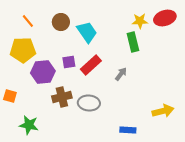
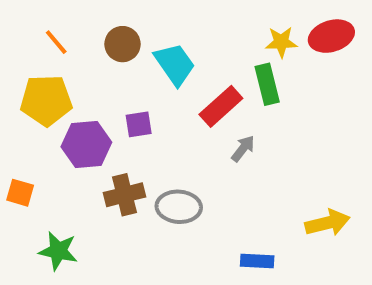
red rectangle: (91, 65) -> (221, 106), moved

